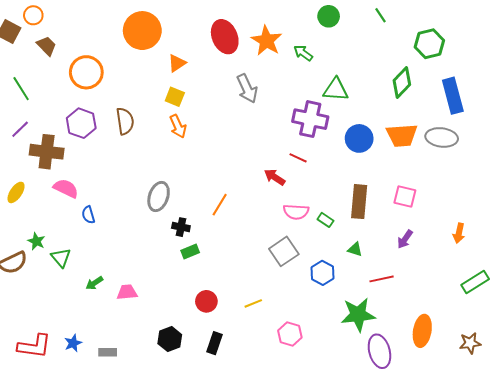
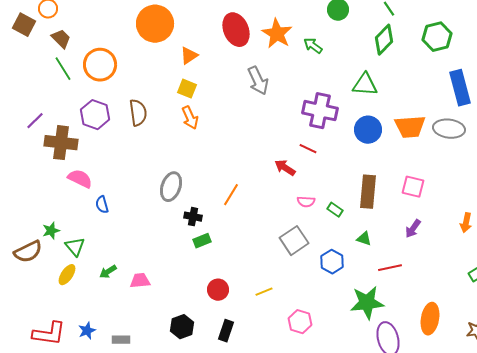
green diamond: (402, 82) -> (384, 40), moved
green line: (21, 89) -> (63, 69), moved
green triangle: (336, 90) -> (365, 85), moved
yellow ellipse: (16, 192) -> (67, 275), moved
pink semicircle: (296, 212) -> (306, 202), size x0.7
green star: (36, 241) -> (51, 231), turned 30

